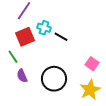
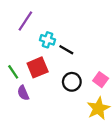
red square: (25, 37) -> (38, 67), moved
black circle: (54, 79) -> (72, 82), moved, size x0.7

